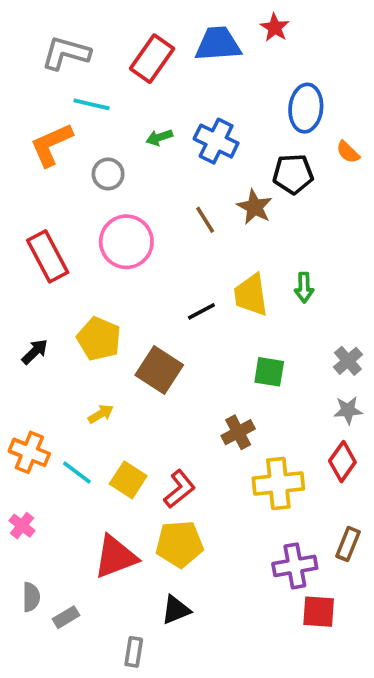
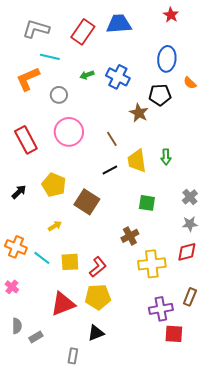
red star: (275, 27) -> (171, 15), moved
brown line: (205, 220) -> (112, 139), moved
red diamond: (342, 462) -> (187, 252), turned 40
yellow square: (128, 480) -> (70, 262), turned -36

